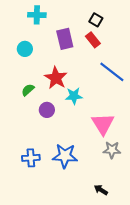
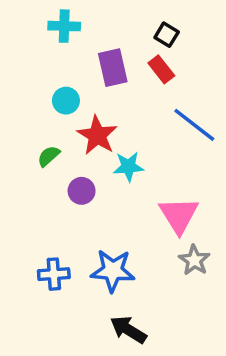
cyan circle: (25, 49) -> (66, 101), moved
gray star: (112, 150) -> (194, 260), turned 30
black arrow: (101, 190) -> (128, 330), moved, size x1.5

